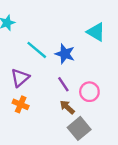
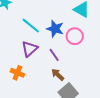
purple triangle: (20, 78) -> (30, 49), moved
pink circle: (89, 92) -> (75, 36), moved

